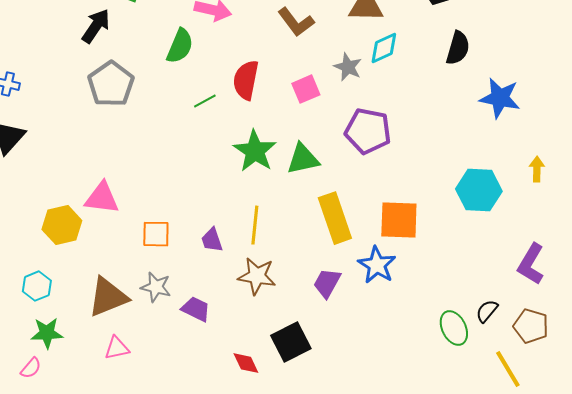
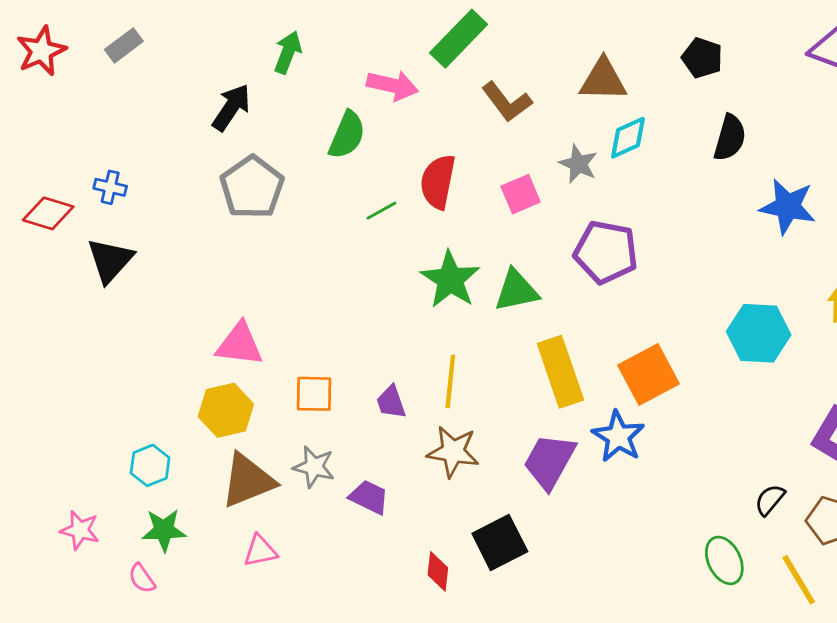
orange square: (399, 220) -> (649, 375), turned -30
yellow hexagon: (62, 225) -> (226, 410), moved
purple trapezoid: (327, 283) -> (549, 461), size x1.4
green ellipse: (454, 328) -> (724, 560), moved
red diamond: (246, 363) -> (438, 571), turned 32
pink semicircle: (31, 368) -> (142, 578), turned 105

